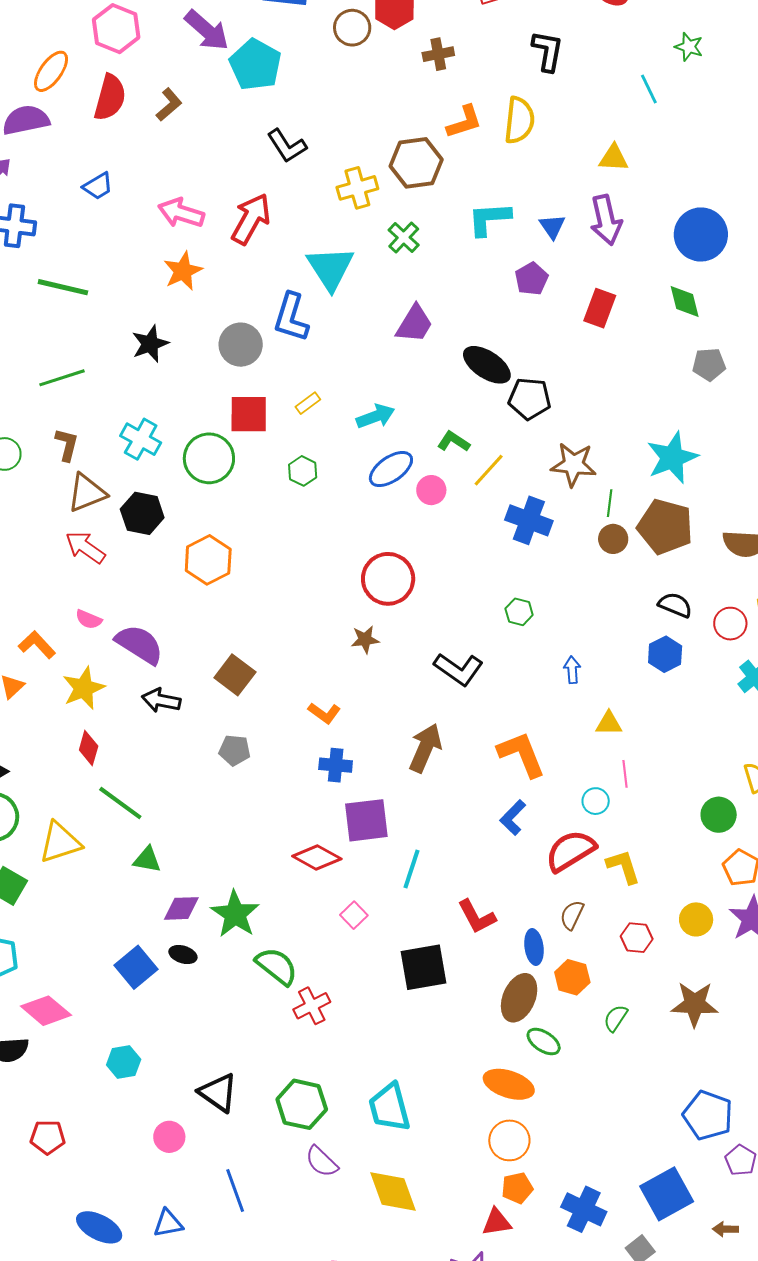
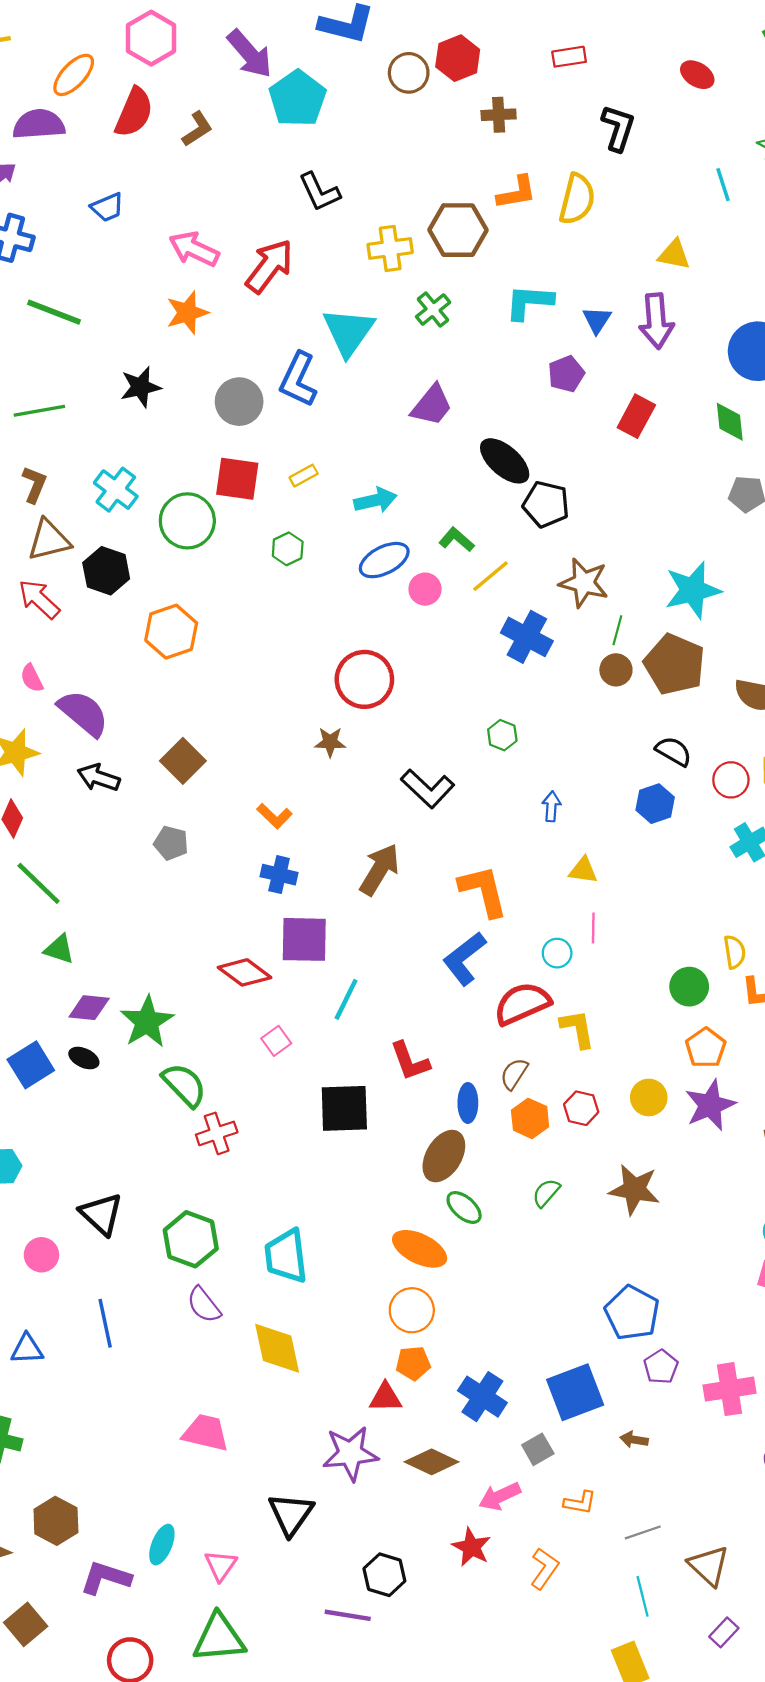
pink semicircle: (89, 619) -> (32, 678), turned 32
blue L-shape: (513, 817) -> (464, 959), size x1.4
orange hexagon: (572, 977) -> (530, 1118), moved

